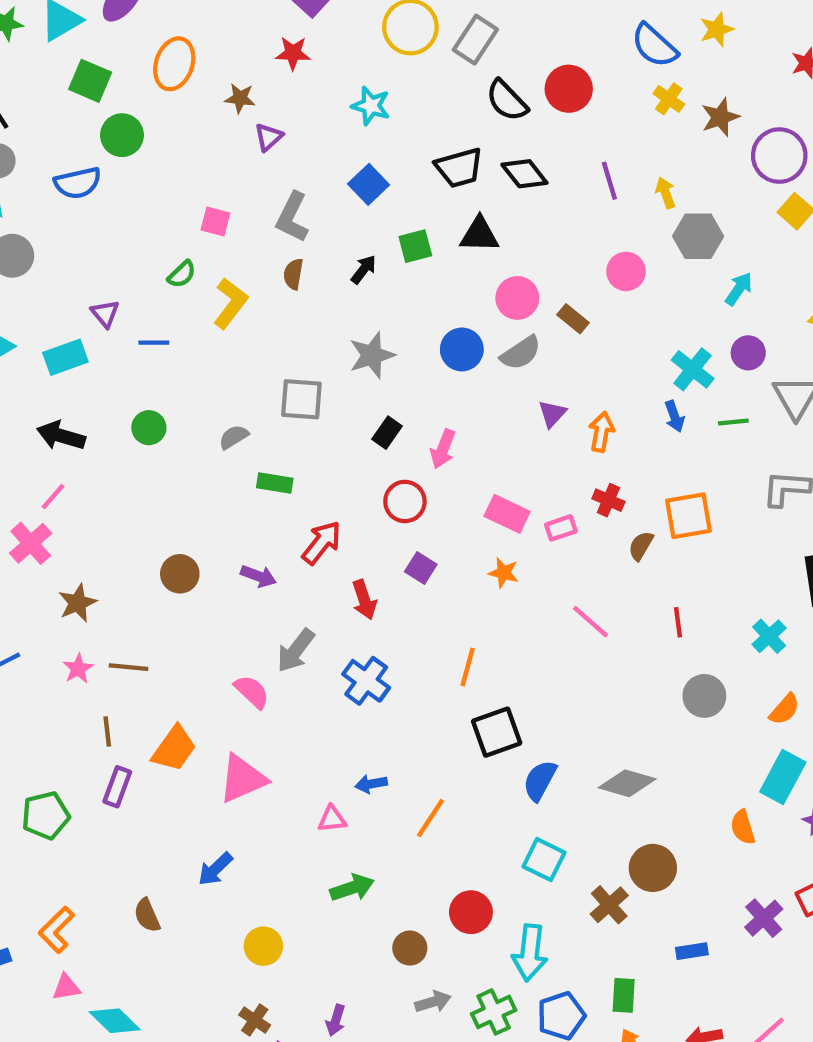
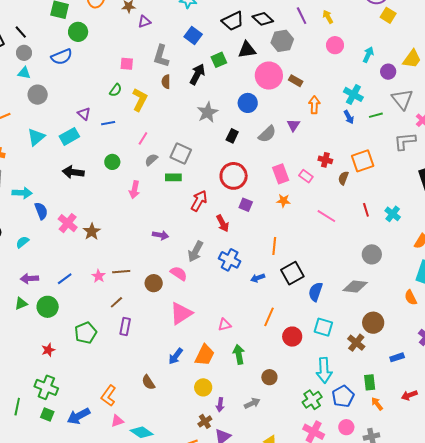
purple triangle: (268, 137) -> (144, 22), turned 32
gray hexagon: (698, 236) -> (282, 41), moved
black arrow: (364, 269) -> (197, 74), size x1.5
pink circle: (626, 271) -> (335, 45), moved
pink circle: (517, 298) -> (269, 76), size x1.4
gray semicircle: (521, 353) -> (267, 134), moved
purple circle: (748, 353) -> (388, 72), moved
gray square: (301, 399) -> (181, 153), moved, turned 30
orange arrow: (601, 432) -> (314, 105), moved
black rectangle: (387, 433) -> (232, 136), moved
pink arrow: (443, 449) -> (134, 190), moved
pink line: (53, 497) -> (143, 138), moved
red circle: (405, 501) -> (234, 176), size x1.4
pink rectangle: (507, 514) -> (281, 174), turned 54
pink rectangle: (561, 528) -> (306, 176), turned 64
brown circle: (180, 574) -> (154, 283), moved
purple arrow: (258, 576) -> (160, 235), moved
brown star: (78, 603) -> (92, 232), moved
cyan cross: (769, 636) -> (393, 214), moved
gray circle: (704, 696) -> (372, 254), moved
brown line: (107, 732) -> (116, 302), turned 64
orange trapezoid: (174, 748) -> (205, 355), moved
blue arrow: (371, 784) -> (258, 278), moved
green pentagon: (46, 815) -> (86, 333), moved
green arrow: (352, 888) -> (239, 354), turned -72
red circle: (471, 912) -> (292, 337), moved
gray arrow: (433, 1002) -> (252, 403), moved
brown cross: (255, 1020) -> (205, 421), turned 32
purple arrow: (336, 1020) -> (220, 405), moved

